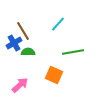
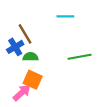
cyan line: (58, 24) -> (65, 16), moved, turned 49
orange square: (54, 75) -> (33, 80), moved

